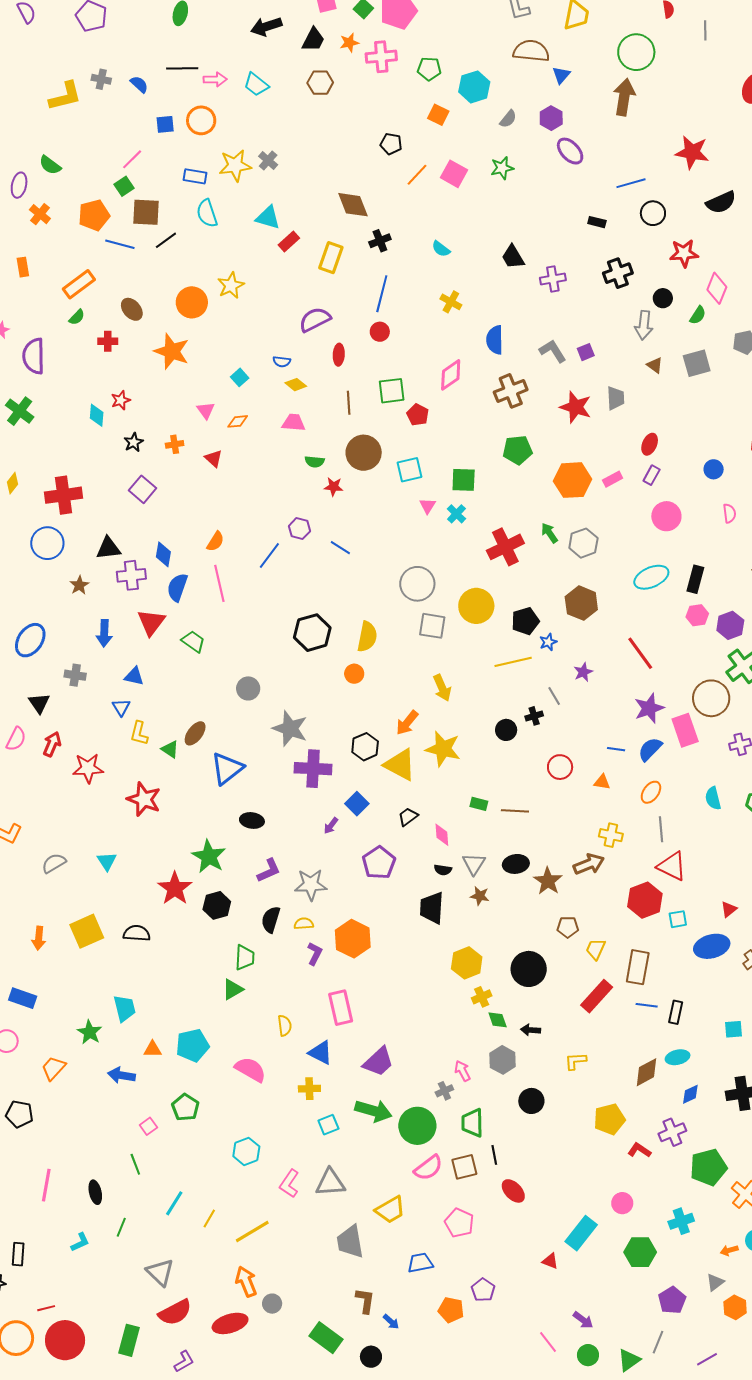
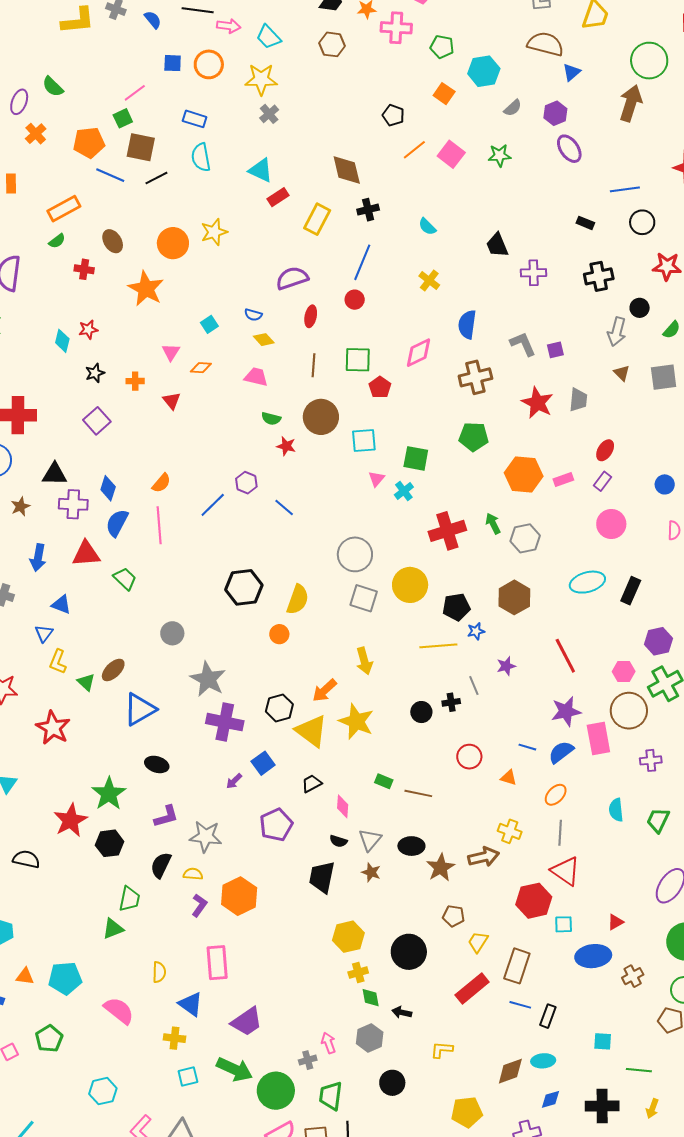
yellow star: (235, 165) -> (261, 79), moved
pink hexagon: (697, 615) -> (624, 671), moved
red triangle: (151, 622) -> (86, 554), turned 40

